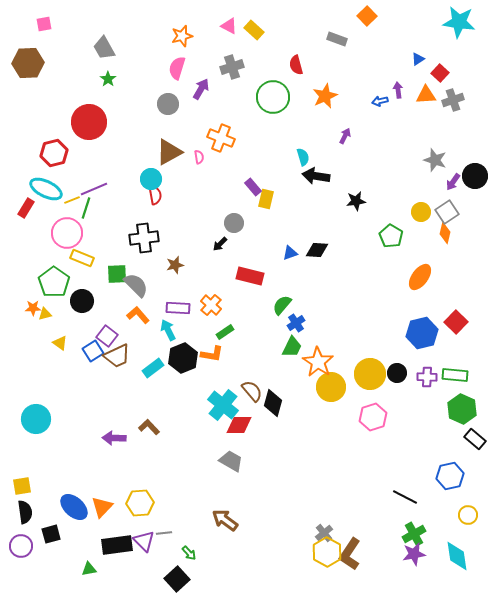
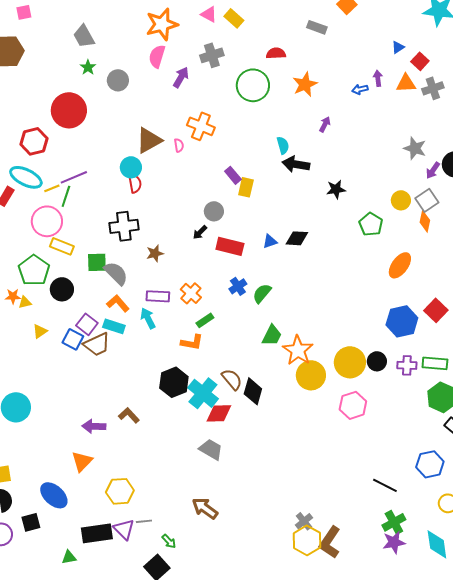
orange star: (182, 36) -> (162, 24), size x1.5
red semicircle: (296, 65) -> (276, 53), turned 102
gray circle: (168, 104) -> (118, 80), moved
red rectangle: (250, 276) -> (230, 246), moved
blue cross: (296, 323) -> (238, 286), moved
yellow triangle: (60, 343) -> (40, 331), turned 49
blue square: (93, 351) -> (73, 339), turned -30
black hexagon: (183, 358) -> (174, 382), moved
cyan rectangle: (153, 368) -> (114, 326), moved, turned 55
orange triangle: (102, 507) -> (82, 461), moved

